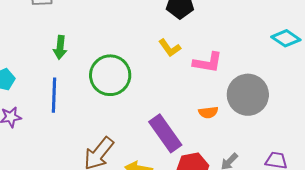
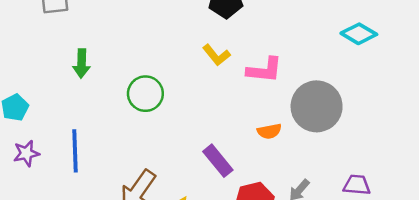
green circle: (110, 75) -> (145, 94), size x0.7
blue line: (54, 95) -> (75, 151), moved
purple rectangle: (165, 133) -> (218, 161), size x0.7

